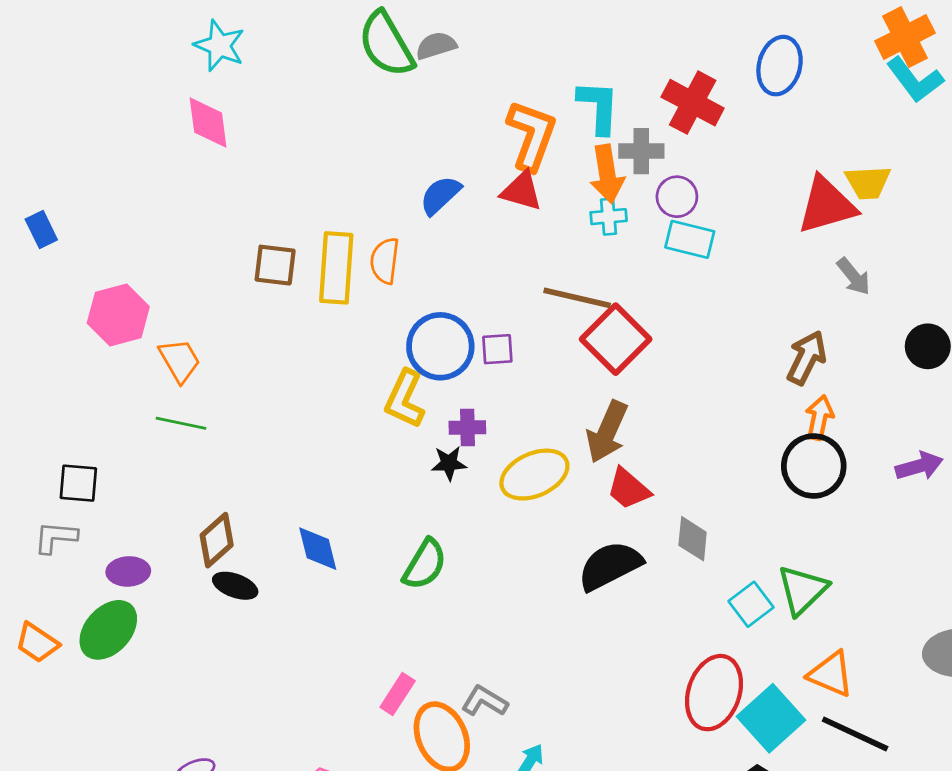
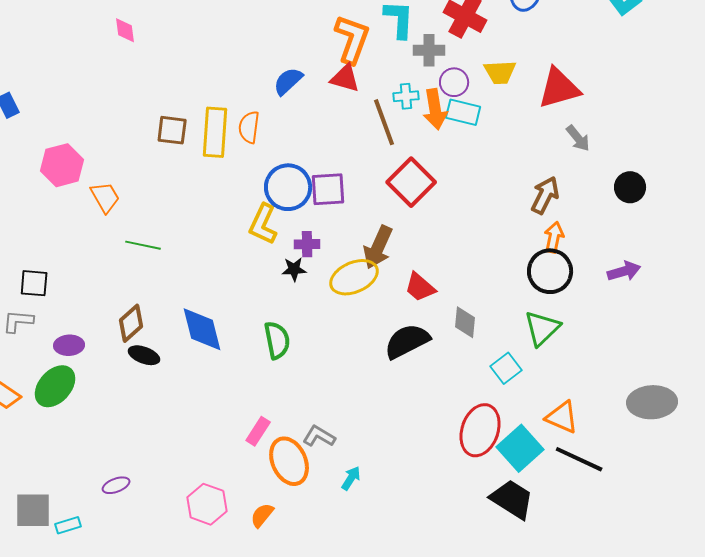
pink diamond: (208, 123) -> (125, 30), size x0.7
orange arrow: (607, 174) -> (435, 109), moved
yellow trapezoid: (868, 182) -> (500, 72), moved
brown line: (577, 298) -> (384, 122), moved, turned 57
purple square: (497, 349) -> (328, 189), size x1.5
green line: (181, 423) -> (143, 245), moved
brown arrow: (607, 432) -> (378, 247), moved
blue diamond: (318, 549) -> (202, 329), size x1.4
green semicircle: (425, 564) -> (277, 340), turned -42
green triangle: (802, 590) -> (542, 328), moved

